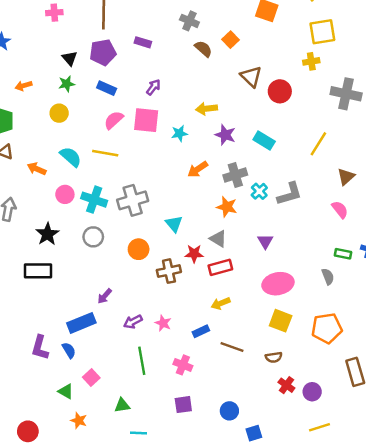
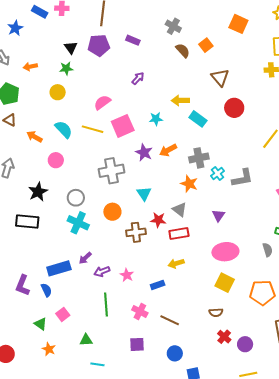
blue rectangle: (107, 88) -> (40, 12), moved
red circle: (280, 91) -> (234, 108), moved
pink square: (146, 120) -> (123, 126), moved, turned -35
purple star: (225, 135) -> (144, 153), moved
cyan rectangle: (264, 141) -> (198, 119), moved
cyan cross: (94, 200) -> (78, 223), moved
purple arrow: (105, 296) -> (85, 258), moved
brown line: (232, 347) -> (170, 320), moved

